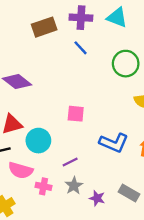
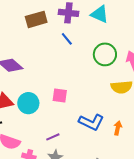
cyan circle: (38, 141) -> (28, 103), moved

